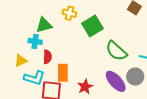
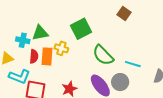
yellow cross: (69, 13) -> (61, 48), moved
green triangle: (44, 25) -> (40, 33), moved
orange rectangle: (63, 73) -> (47, 56), moved

